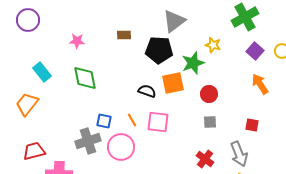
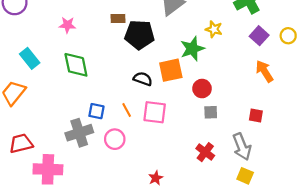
black pentagon: (159, 50) -> (140, 35), moved
red circle: (209, 94) -> (202, 89), moved
pink circle: (121, 147) -> (115, 139), size x0.7

